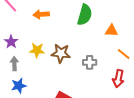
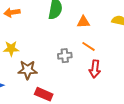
brown star: (61, 53) -> (28, 70), moved
orange line: (124, 54) -> (89, 46), moved

